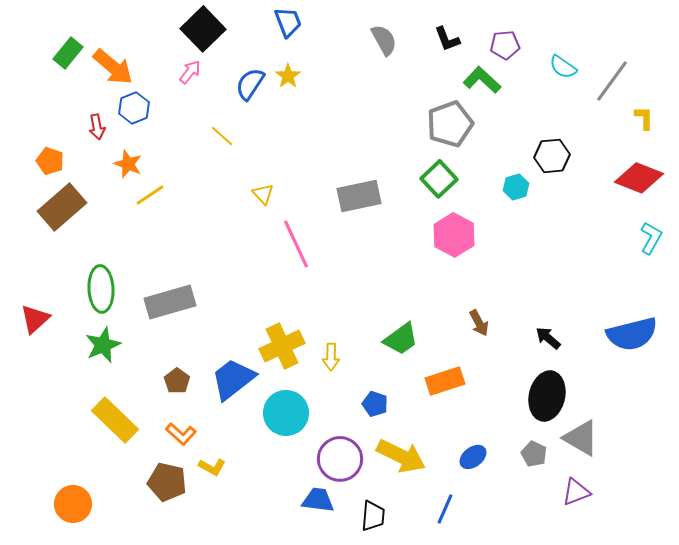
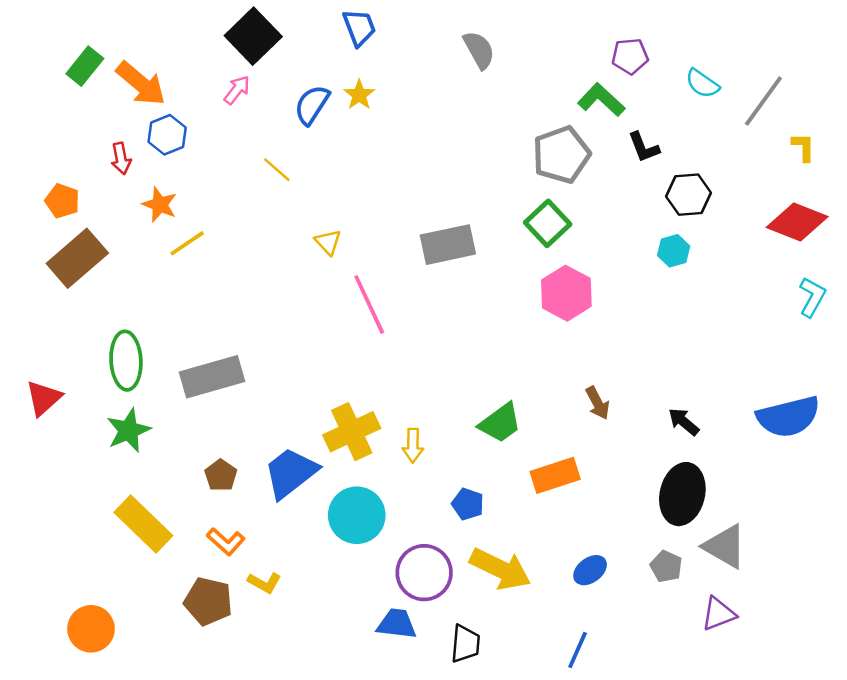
black L-shape: (447, 39) -> (644, 147), moved
cyan hexagon: (516, 187) -> (674, 251), moved
blue line: (445, 509) -> (578, 650), moved

